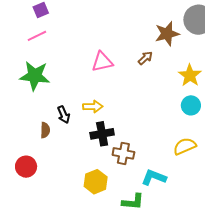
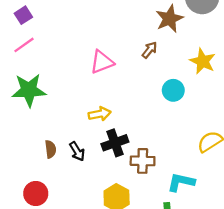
cyan circle: (191, 105) -> (173, 90), moved
black arrow: (64, 115) -> (77, 151), moved

